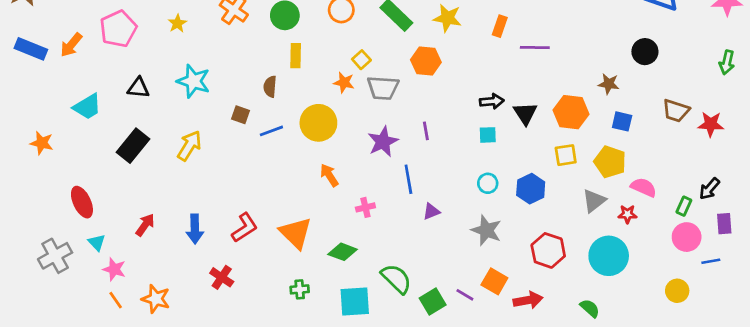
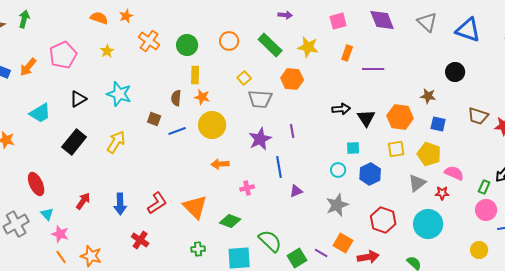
orange star: (344, 83) -> (202, 97), moved
black triangle: (138, 88) -> (78, 99), turned -36
cyan square: (488, 135) -> (353, 148), moved
orange arrow: (329, 175) -> (220, 164), turned -60
gray star: (486, 230) -> (337, 205), turned 30

